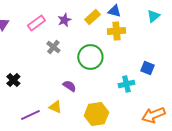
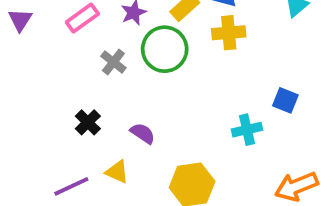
green circle: (90, 57) -> (165, 49), moved
black cross: (13, 80) -> (88, 122), moved

